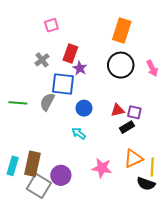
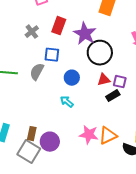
black circle: (121, 65) -> (100, 53), moved
purple star: (80, 68) -> (85, 34), moved, size x1.6
blue square: (63, 84) -> (52, 55), size x0.7
orange triangle: (133, 159) -> (108, 136), moved
brown rectangle: (33, 164) -> (32, 134), moved, size x0.6

